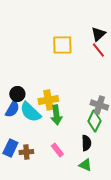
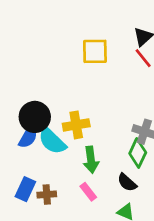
black circle: (17, 94) -> (35, 117), size x1.5
green arrow: (56, 115) -> (91, 160), moved
black semicircle: (86, 143) -> (127, 182), turned 133

